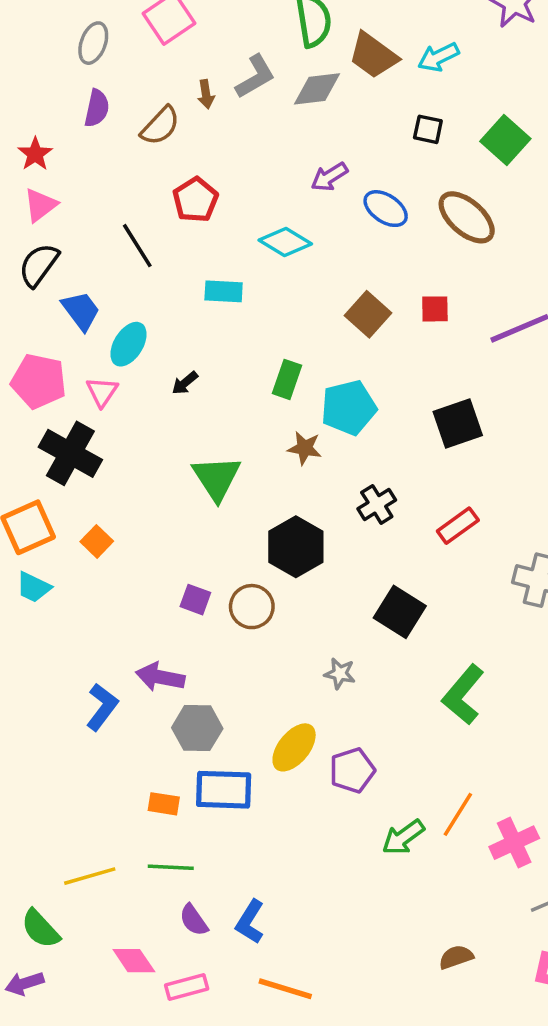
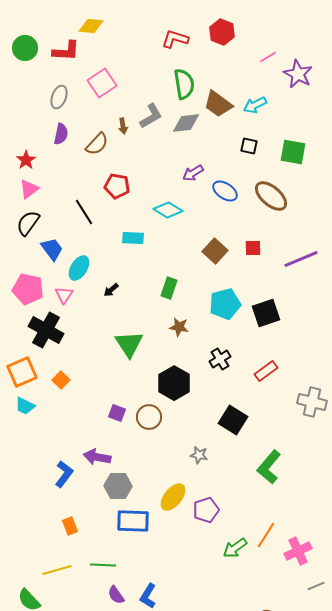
green square: (505, 140) -> (293, 152), turned -32
red pentagon: (195, 200) -> (117, 186), turned -30
cyan pentagon: (349, 408) -> (225, 304), moved
orange rectangle: (164, 804) -> (70, 526), moved, turned 60

